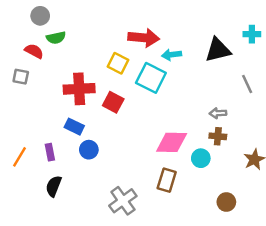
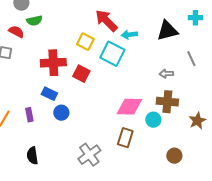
red arrow: (144, 38) -> (106, 21), turned -140
gray arrow: (218, 113) -> (166, 74), moved
brown cross: (218, 136) -> (167, 102), size x1.5
black semicircle: (54, 186) -> (32, 156), moved, turned -30

